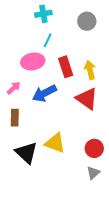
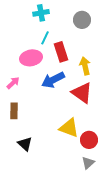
red rectangle: (66, 67) -> (61, 52), moved
blue arrow: (44, 93) -> (53, 80), moved
yellow triangle: (55, 143) -> (69, 128), moved
black triangle: (26, 153) -> (25, 144), size x0.7

